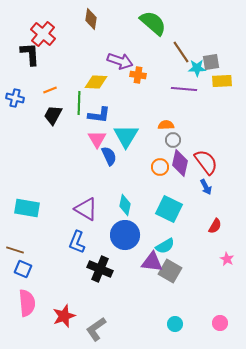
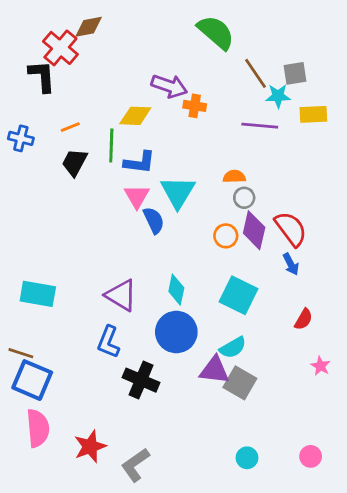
brown diamond: (91, 19) -> (89, 27), moved, turned 70
gray square: (211, 62) -> (295, 73), moved
blue square: (23, 269) -> (32, 380), size x1.6

